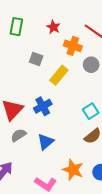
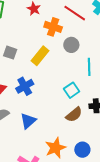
gray square: (36, 59) -> (10, 53), moved
orange star: (73, 170) -> (55, 148), turned 30

